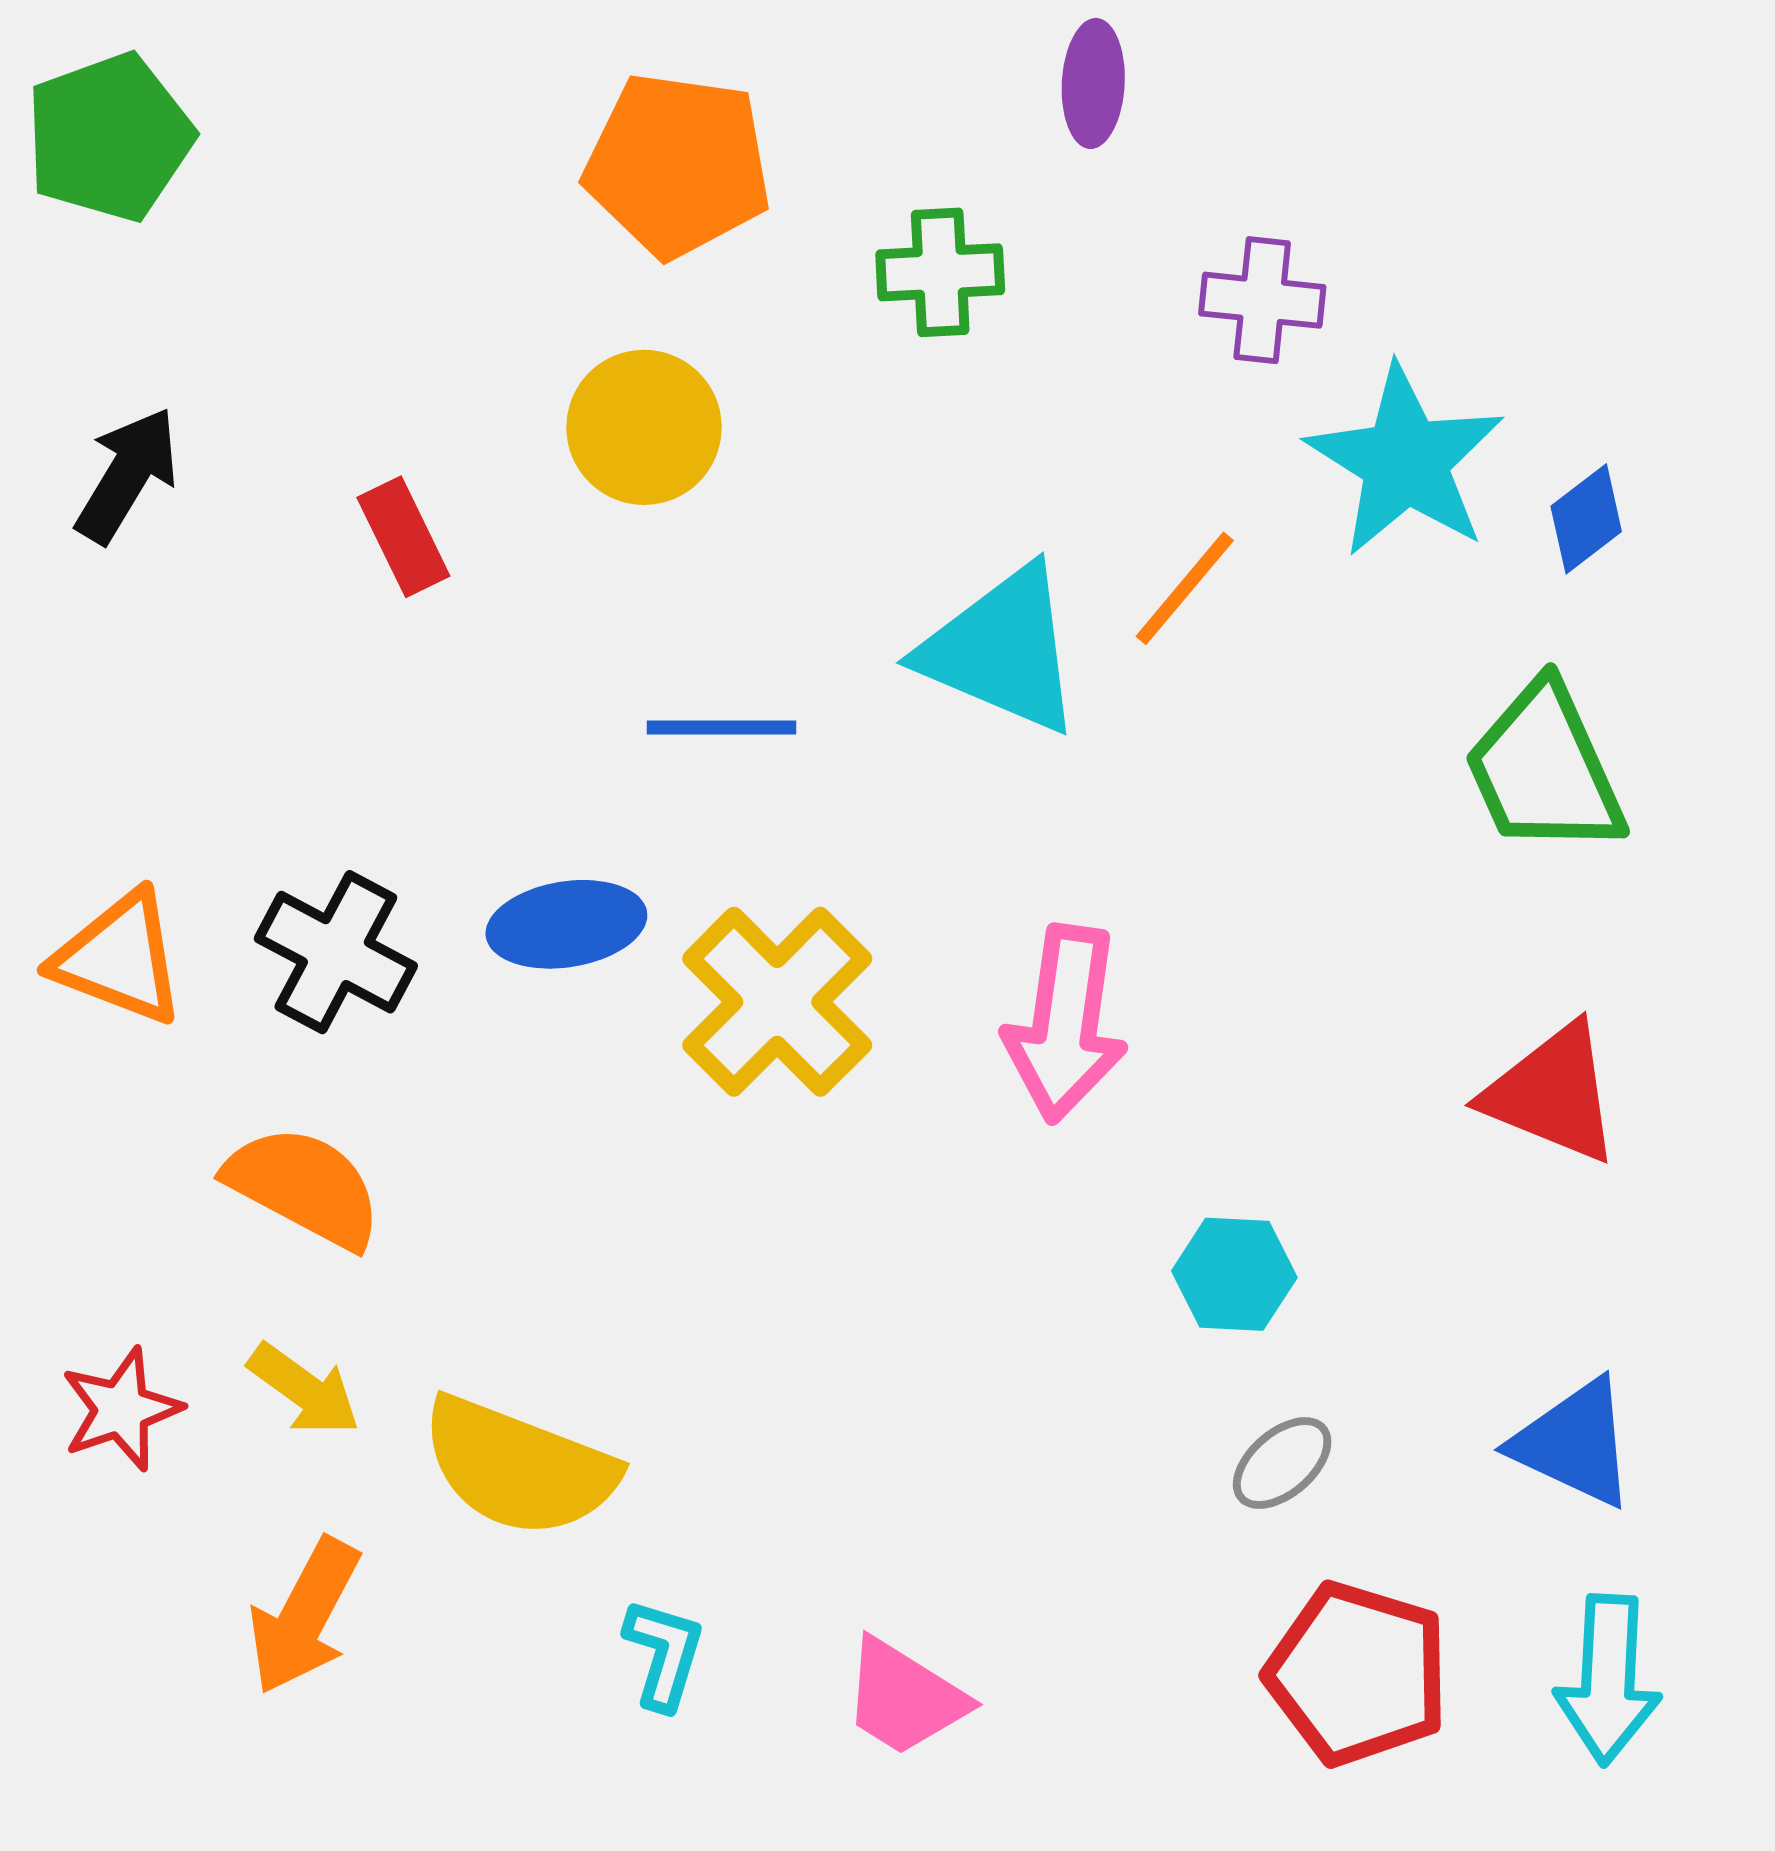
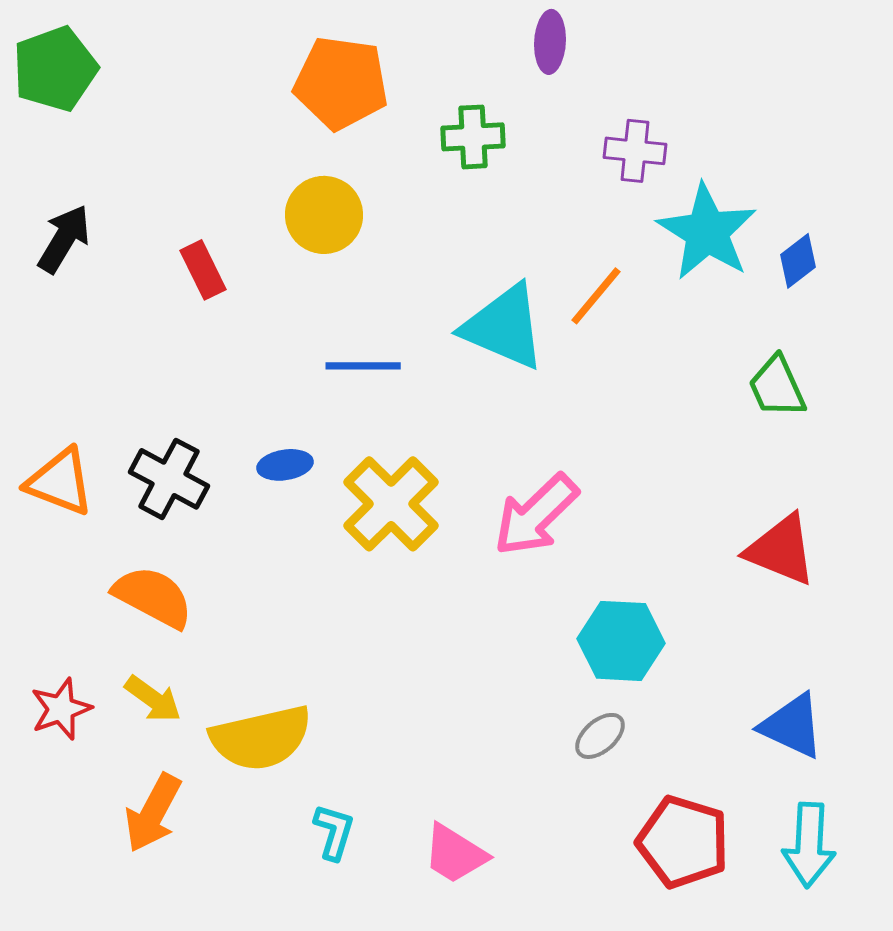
green trapezoid: (1544, 769) -> (777, 387), size x0.7
blue ellipse: (566, 924) -> (285, 465), size x0.7
pink arrow: (1065, 1024) -> (536, 515), turned 38
cyan hexagon: (1234, 1274) -> (621, 641), size x1.4
gray ellipse: (1282, 1463) -> (600, 736), moved
yellow semicircle: (519, 1467) -> (261, 738), turned -34

